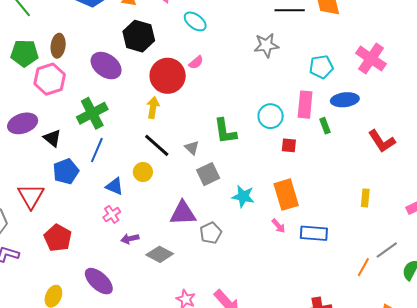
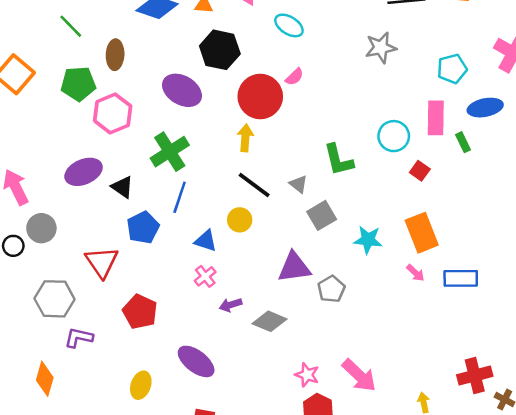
brown ellipse: (58, 46) -> (115, 55), moved
red square: (289, 145) -> (420, 171), turned 35

